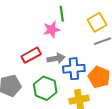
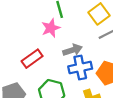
gray arrow: (56, 58) -> (73, 50), moved

